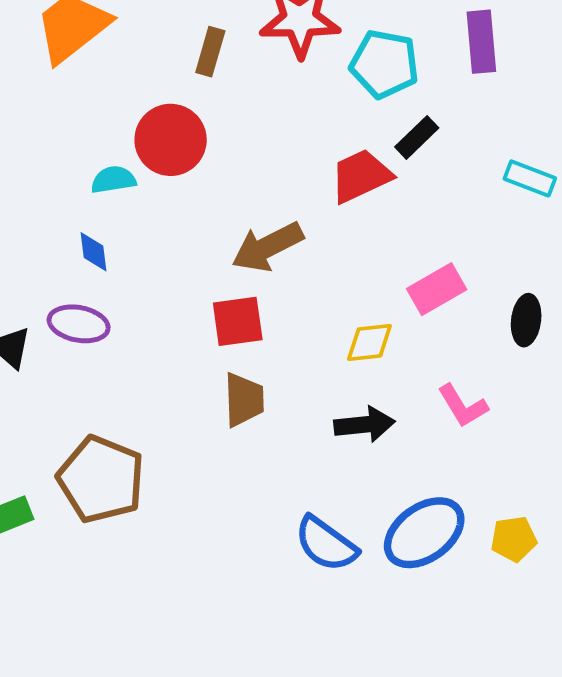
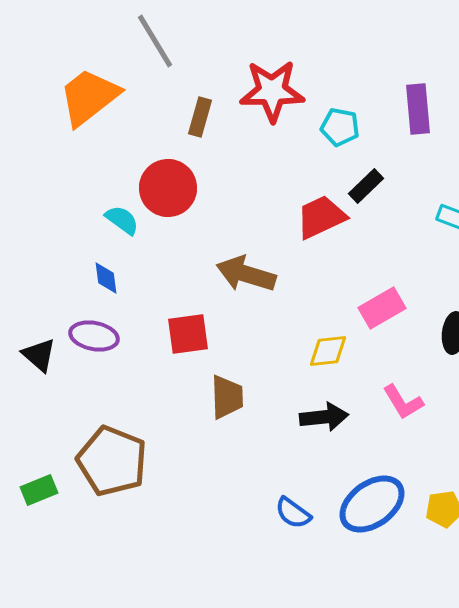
cyan pentagon: (384, 64) -> (340, 127), size x0.7
cyan semicircle: (113, 180) -> (122, 220), turned 45
brown arrow: (268, 247) -> (246, 274), turned 44
red square: (238, 321) -> (188, 334), moved
blue semicircle: (326, 544) -> (293, 513), size x0.7

